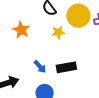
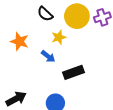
blue arrow: (40, 67) -> (48, 56), moved

